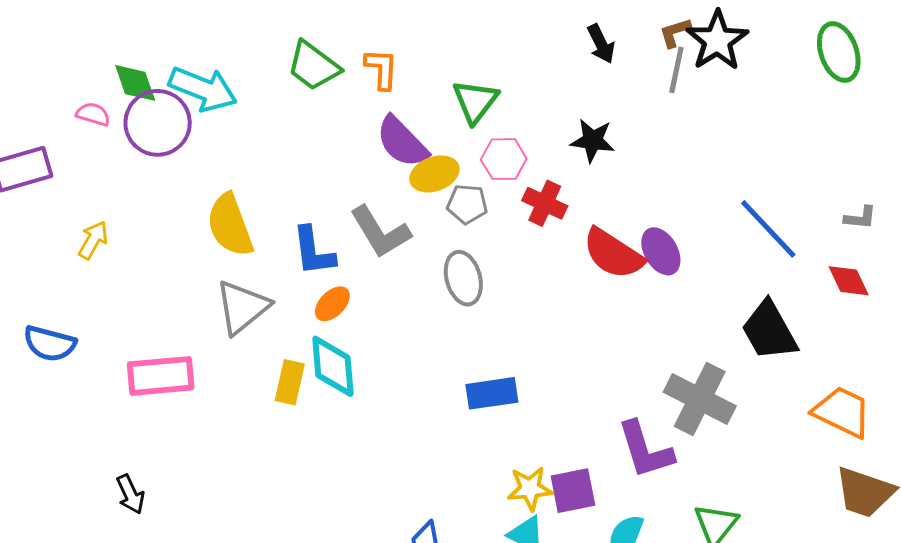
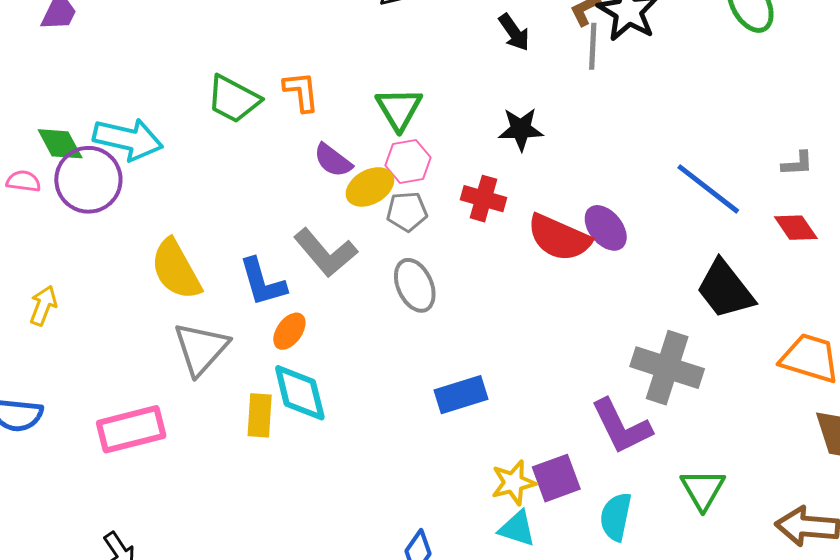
purple semicircle: (402, 142) -> (333, 160), size x0.7
pink hexagon: (504, 159) -> (408, 161), moved

